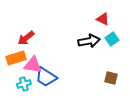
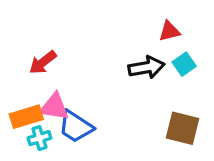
red triangle: (103, 19) -> (169, 31), turned -40
orange rectangle: (16, 58) -> (26, 117), moved
brown square: (111, 78) -> (183, 128), size x1.5

